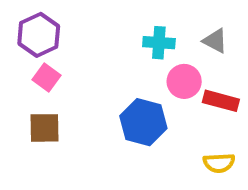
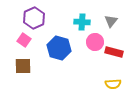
purple hexagon: (39, 35) -> (34, 18), moved
gray triangle: (215, 41) -> (111, 21), turned 40
blue hexagon: (143, 122) -> (59, 48), moved

